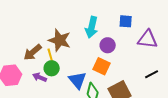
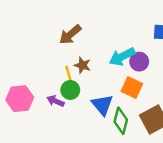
cyan arrow: (92, 27) -> (122, 57), moved, turned 50
brown star: (60, 40) -> (83, 65), moved, size x0.6
brown arrow: (33, 52) -> (70, 35), moved

